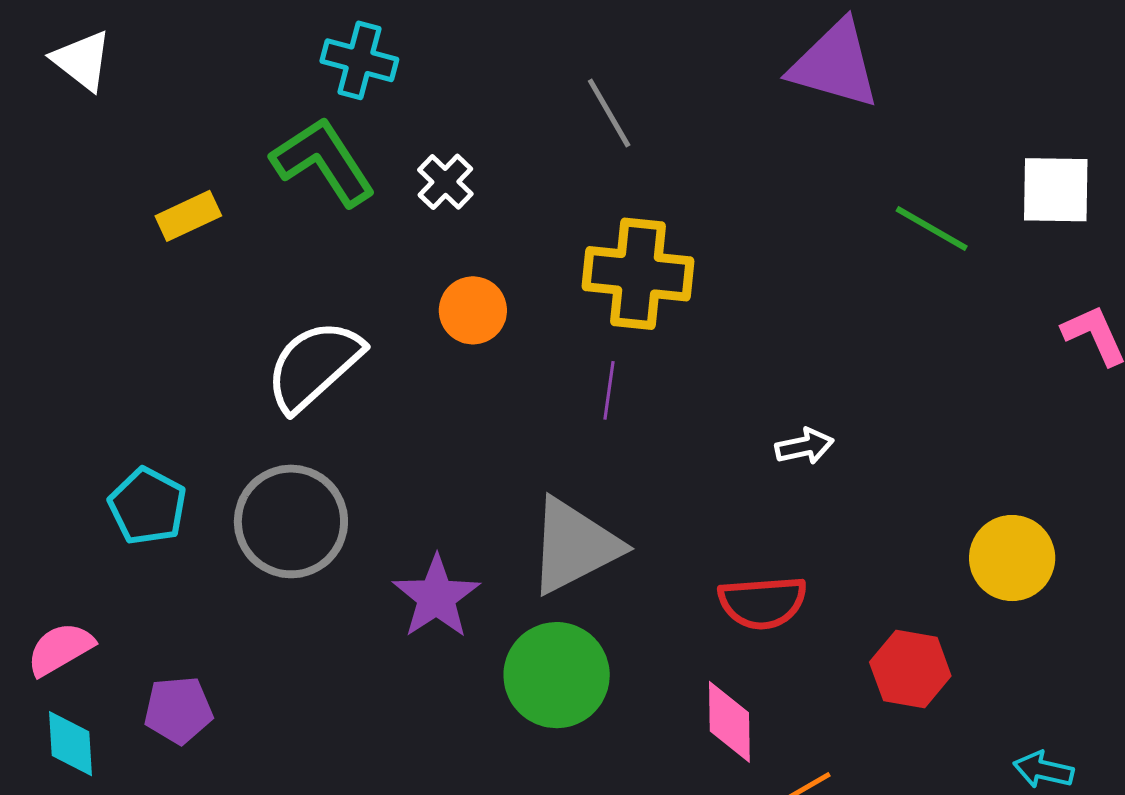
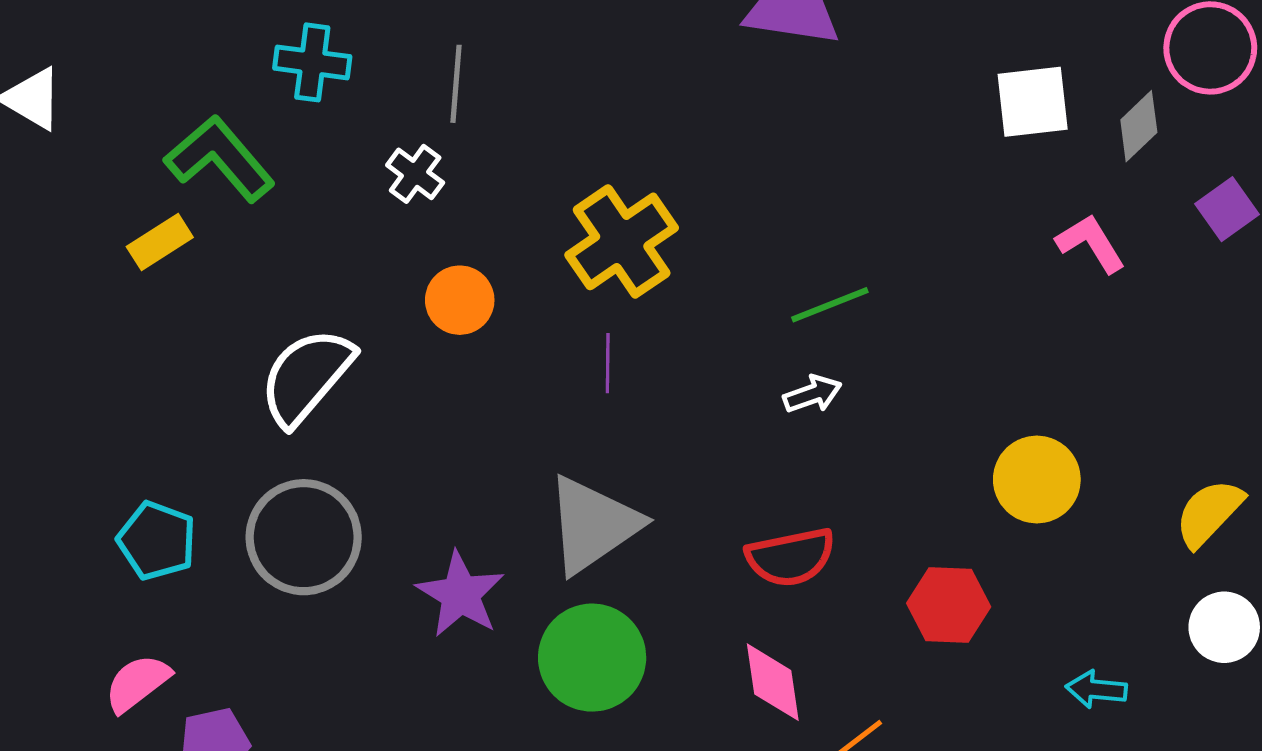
gray line: (609, 113) -> (456, 84), moved, turned 42
green L-shape: (323, 162) -> (220, 159), moved
green line: (932, 229) -> (830, 305), moved, turned -44
yellow cross: (638, 274) -> (622, 241), turned -33
pink semicircle: (60, 649) -> (137, 683), moved

